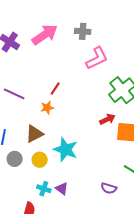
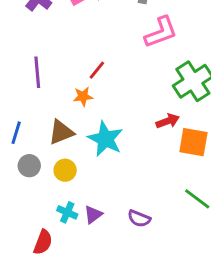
purple line: (14, 94) -> (37, 72), turned 55
cyan star: (65, 150) -> (105, 139), moved
purple semicircle: (109, 188) -> (139, 219), moved
purple triangle: (62, 189) -> (93, 215), turned 40

